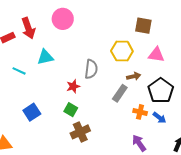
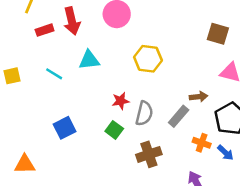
yellow hexagon: (122, 51) -> (148, 59), moved
gray semicircle: (91, 69) -> (144, 113), moved
brown cross: (80, 132) -> (149, 154), moved

